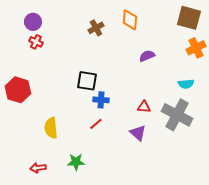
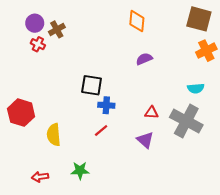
brown cross: (96, 28) -> (57, 29), moved
purple semicircle: (147, 56) -> (144, 59), moved
red hexagon: (18, 90) -> (21, 113), moved

